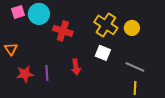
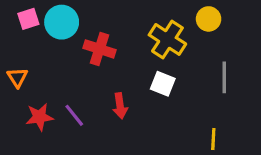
yellow circle: (132, 28) -> (209, 19), moved
gray line: (135, 67) -> (224, 77), moved, turned 66
purple line: (47, 73) -> (74, 115), turned -35

